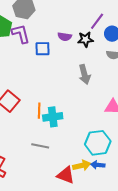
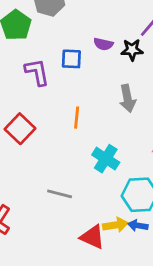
purple L-shape: (21, 34) -> (37, 72), moved
orange line: (39, 111) -> (77, 118), moved
cyan cross: (53, 117) -> (106, 159), moved, turned 36

